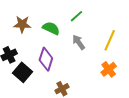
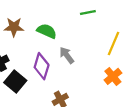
green line: (76, 16) -> (88, 12), moved, turned 32
gray arrow: (79, 42) -> (67, 55), moved

